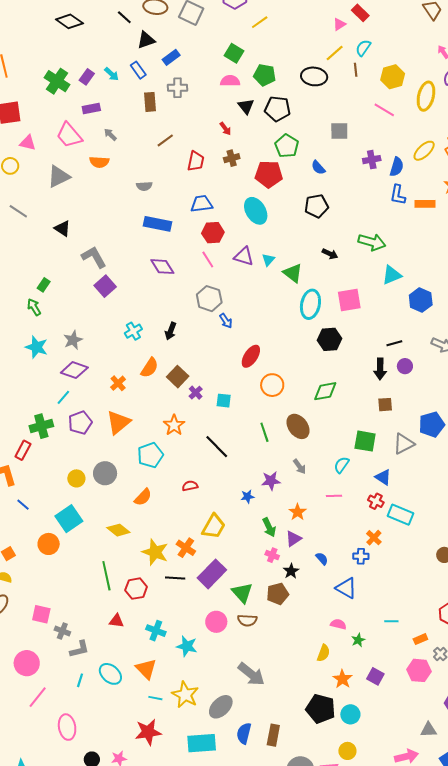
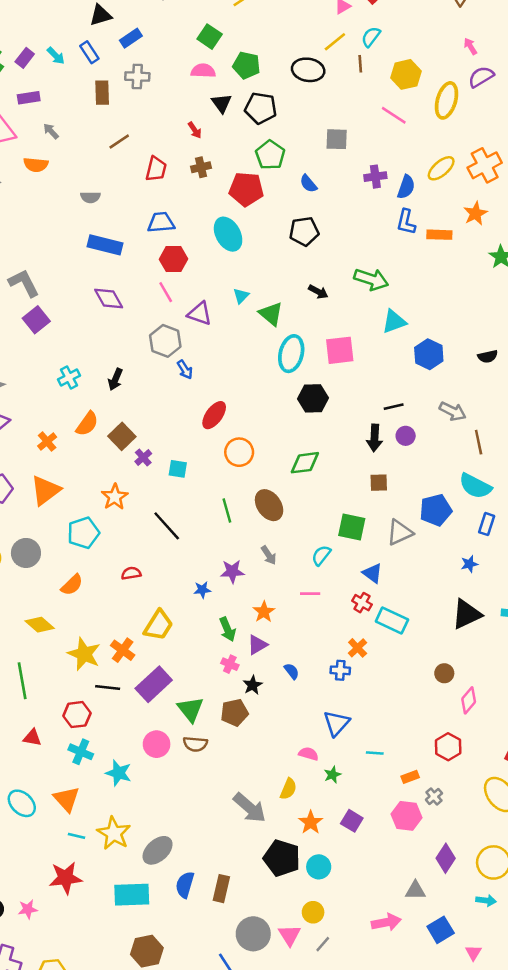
purple triangle: (244, 256) -> (200, 314), moved
blue triangle: (346, 588) -> (336, 723), moved, turned 40
red hexagon: (136, 589) -> (77, 715), moved
gray arrow: (251, 674) -> (250, 808), moved

